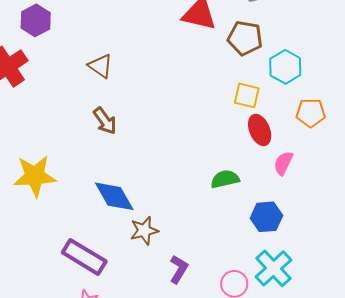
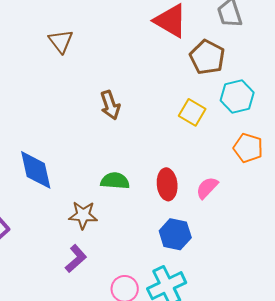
brown arrow: (105, 121) -> (110, 105), moved
red ellipse: (260, 130) -> (167, 184), moved
green semicircle: (225, 179) -> (115, 181), moved
brown star: (144, 231) -> (83, 215), moved

